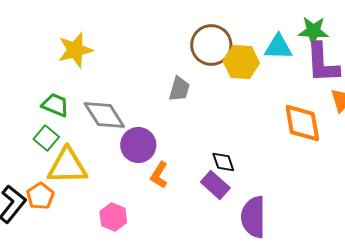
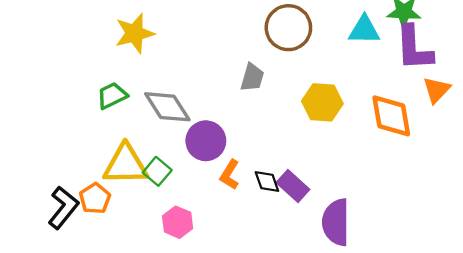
yellow hexagon: (241, 62) -> (322, 102), moved
green trapezoid: (55, 105) -> (112, 96), turned -48
green square: (46, 138) -> (157, 171), moved
black diamond: (223, 162) -> (267, 181), moved

